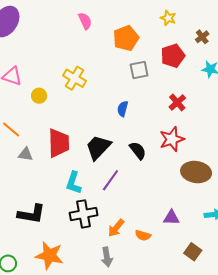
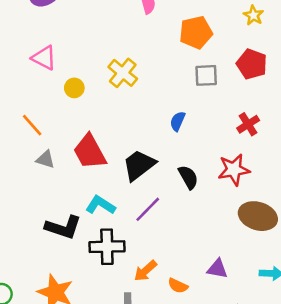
red pentagon: (173, 56) -> (252, 64), turned 30
red trapezoid: (59, 143) -> (90, 152), turned 144
cyan L-shape: (74, 183) -> (101, 205), turned 95
black L-shape: (31, 214) -> (63, 227), moved

